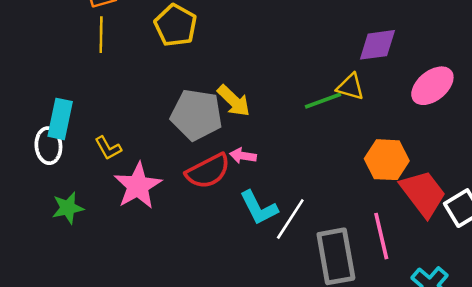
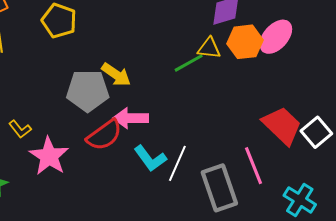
pink arrow: (243, 156) -> (131, 118), size x1.6
orange hexagon: (387, 160) -> (245, 42), moved

